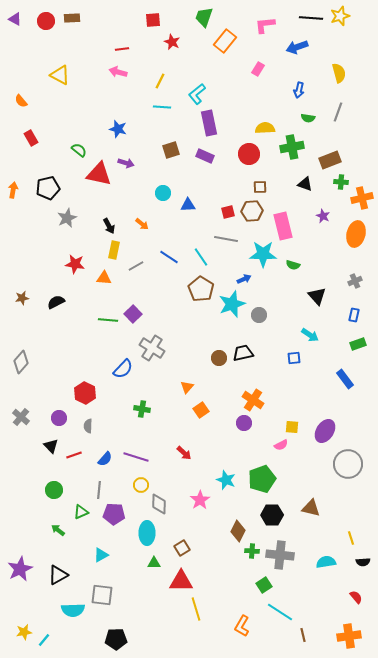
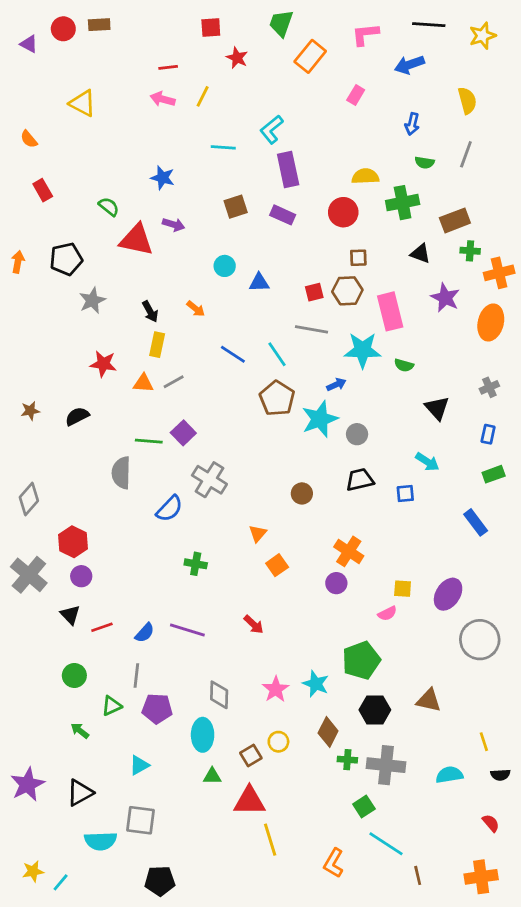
yellow star: (340, 16) -> (483, 36), moved
purple triangle: (15, 19) -> (29, 44), moved
yellow line: (160, 81) -> (203, 96), moved
purple star: (323, 216) -> (445, 298), size x1.5
gray line: (136, 266) -> (174, 382), moved
black trapezoid: (243, 353) -> (360, 480), moved
red hexagon: (85, 393) -> (73, 542), moved
gray cross: (21, 417) -> (29, 575), size x1.5
gray semicircle: (88, 426) -> (121, 473), moved, size x1.6
cyan star: (226, 480) -> (316, 684), moved
yellow circle: (141, 485) -> (278, 742), moved

